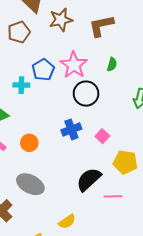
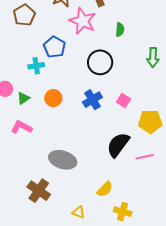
pink star: (74, 65) -> (83, 21), moved
orange circle: (29, 143) -> (53, 98), moved

